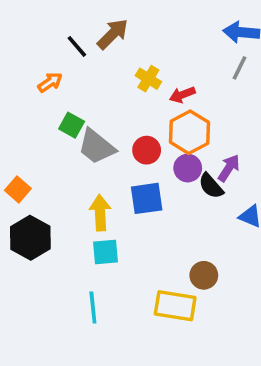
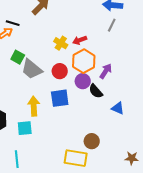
black line: (77, 46) -> (13, 23), moved, turned -32
yellow cross: (148, 79) -> (61, 43), moved
purple arrow: (229, 168) -> (106, 71), moved
cyan square: (105, 252) -> (25, 128), moved
cyan line: (93, 307) -> (17, 159), moved

